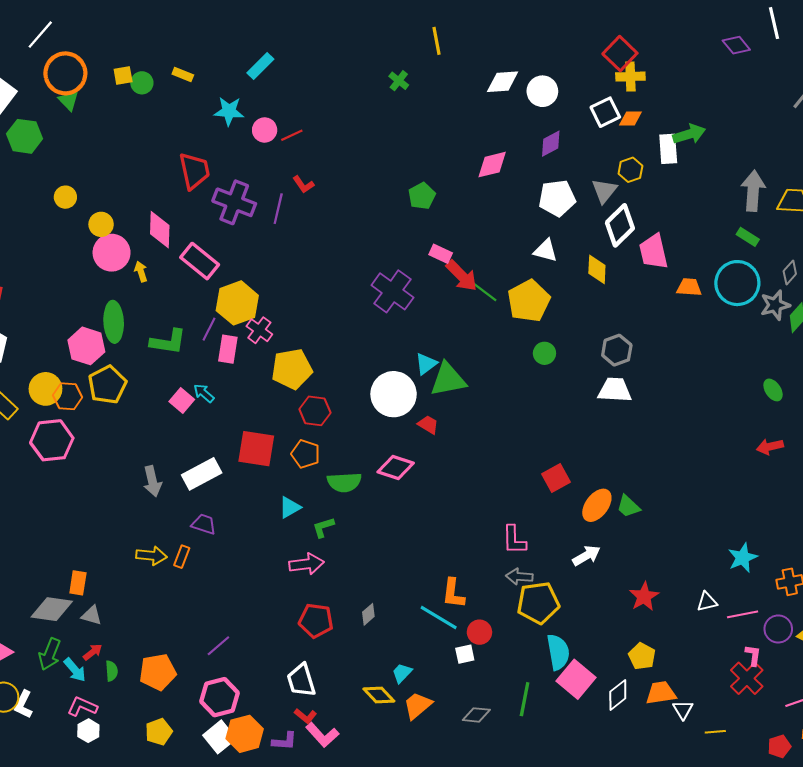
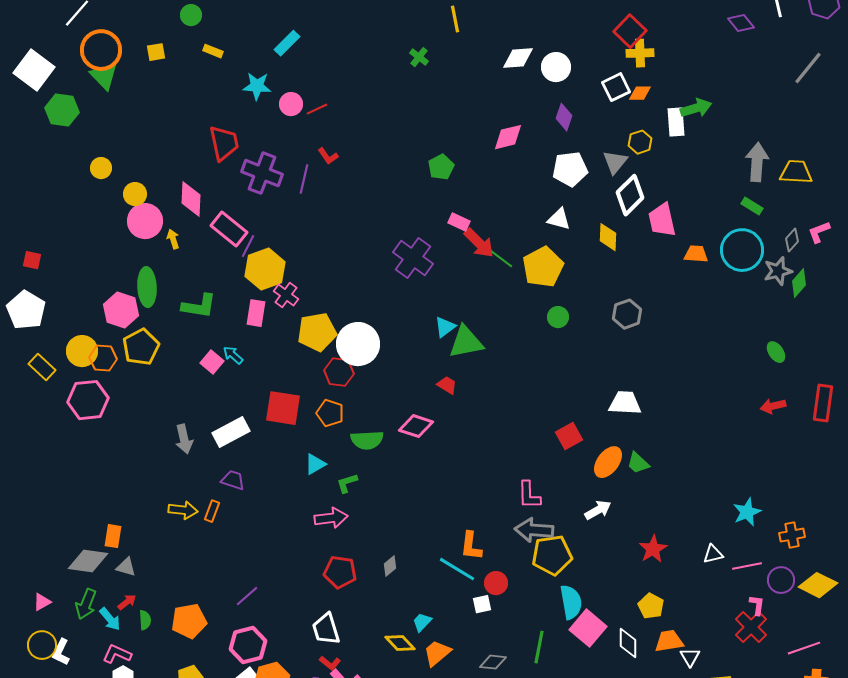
green circle: (142, 83) -> (191, 15), moved
green triangle: (69, 101) -> (104, 76), size x1.4
purple diamond: (551, 144) -> (564, 117), turned -44
purple line: (209, 329) -> (248, 246), moved
white trapezoid: (615, 390) -> (625, 403), moved
white circle: (394, 394) -> (358, 344), moved
gray arrow: (519, 577) -> (534, 530), size x1.5
white diamond: (618, 695) -> (628, 643), turned -52

